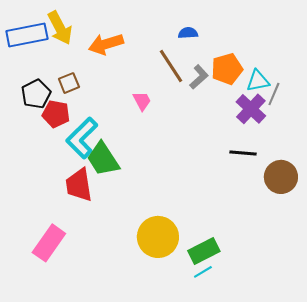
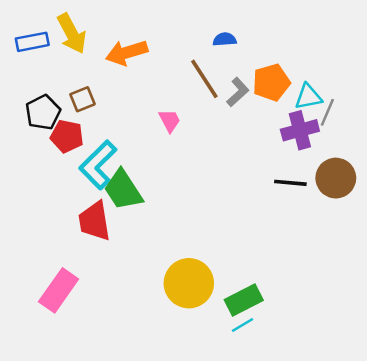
blue rectangle: (27, 35) -> (32, 42), size x0.7
purple cross: (251, 109) -> (300, 130), turned 32
brown circle: (281, 177) -> (336, 178), moved

